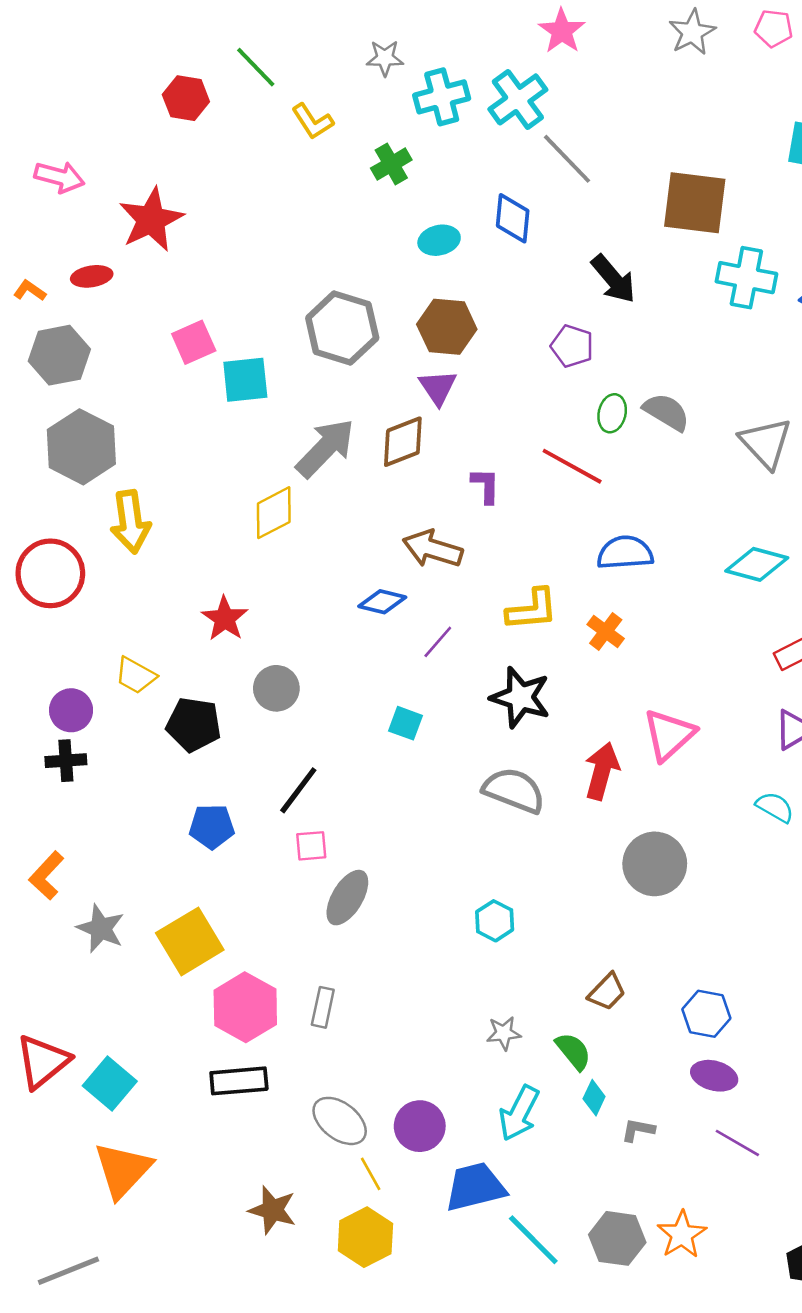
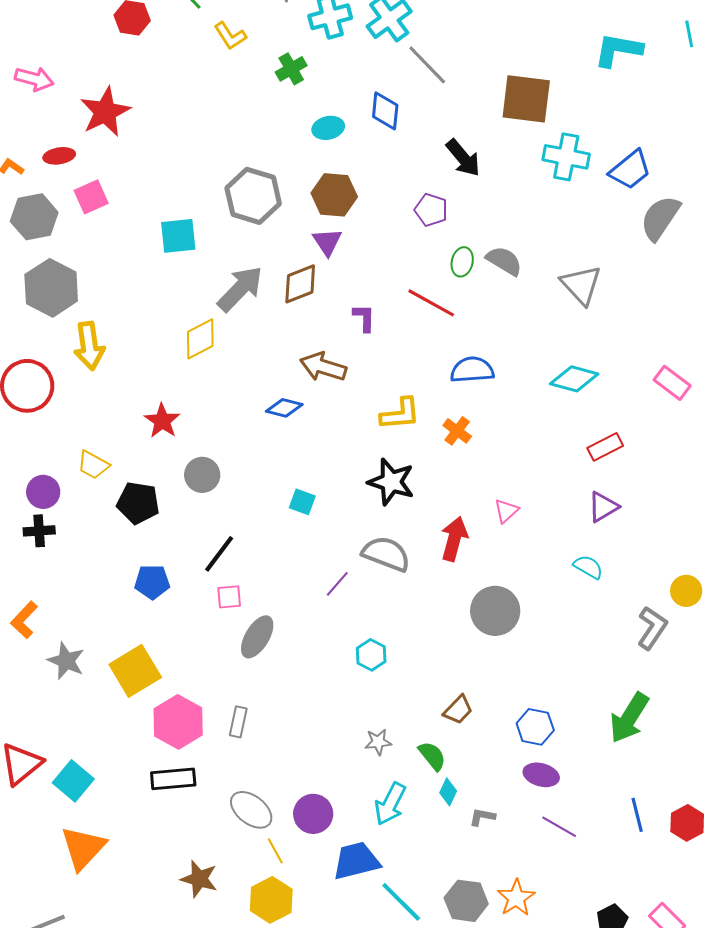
pink square: (194, 342) -> (91, 197), moved
purple line: (438, 642) -> (337, 584), moved
pink triangle: (669, 735) -> (506, 511), size x0.6

